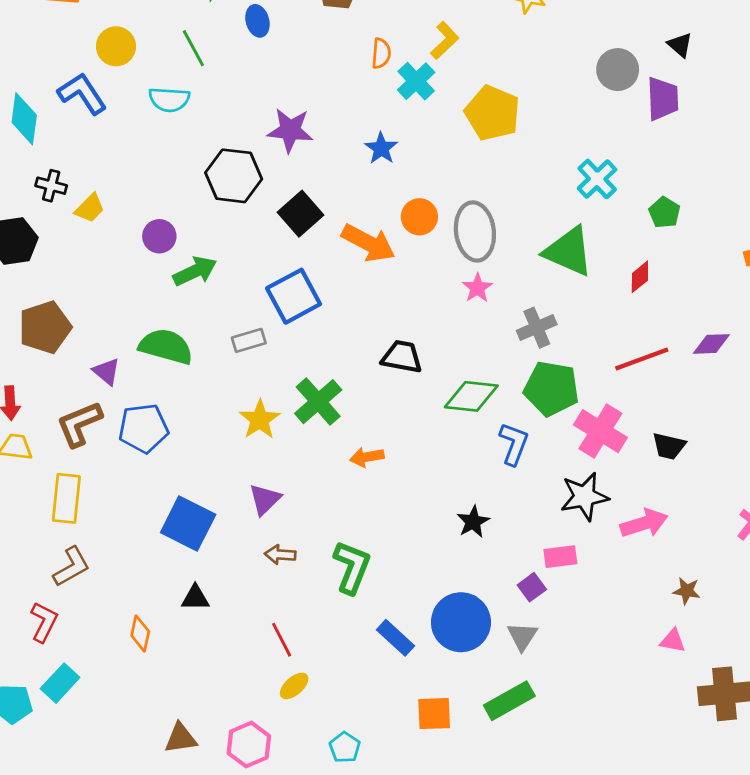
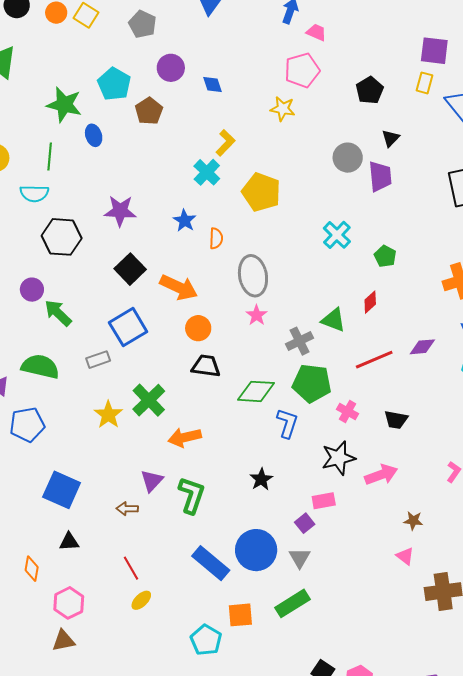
black triangle: (680, 45) -> (390, 138), turned 36
green line: (193, 48) -> (50, 157), turned 36
orange semicircle: (381, 53) -> (216, 238), moved
black hexagon: (234, 176) -> (62, 237), moved
orange circle: (419, 217) -> (198, 328), moved
green triangle: (569, 251) -> (333, 320), moved, size x0.7
green arrow: (195, 271) -> (58, 313), turned -108
pink cross: (600, 431) -> (348, 412), size x0.6
orange arrow: (367, 457) -> (185, 437), size x1.4
purple triangle: (265, 499) -> (152, 481), moved
green L-shape: (352, 567) -> (192, 495), moved
blue rectangle: (396, 638) -> (211, 563), size x1.4
pink triangle: (673, 641) -> (405, 556), turned 30
pink hexagon: (249, 745) -> (69, 603), moved
cyan pentagon: (345, 747) -> (206, 640), moved, size x1.4

